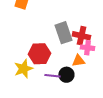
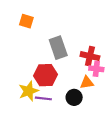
gray rectangle: (63, 33) -> (58, 48), moved
purple line: (52, 76) -> (43, 98), moved

